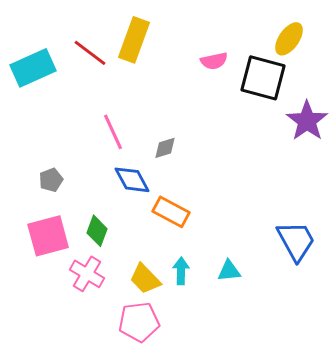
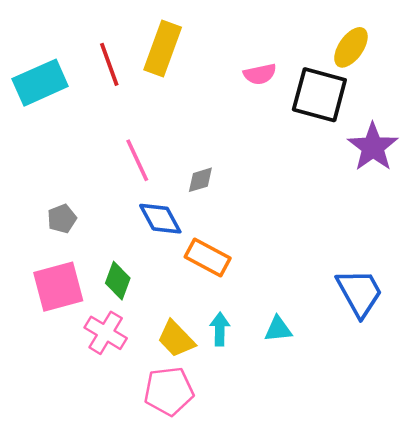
red line: (90, 53) -> (109, 64), turned 33

